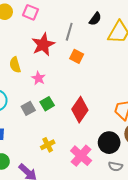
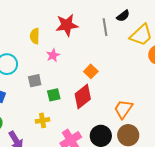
gray line: (69, 32) -> (105, 27), moved, turned -42
orange square: (77, 56) -> (91, 71), moved
green square: (47, 104) -> (54, 95), moved

